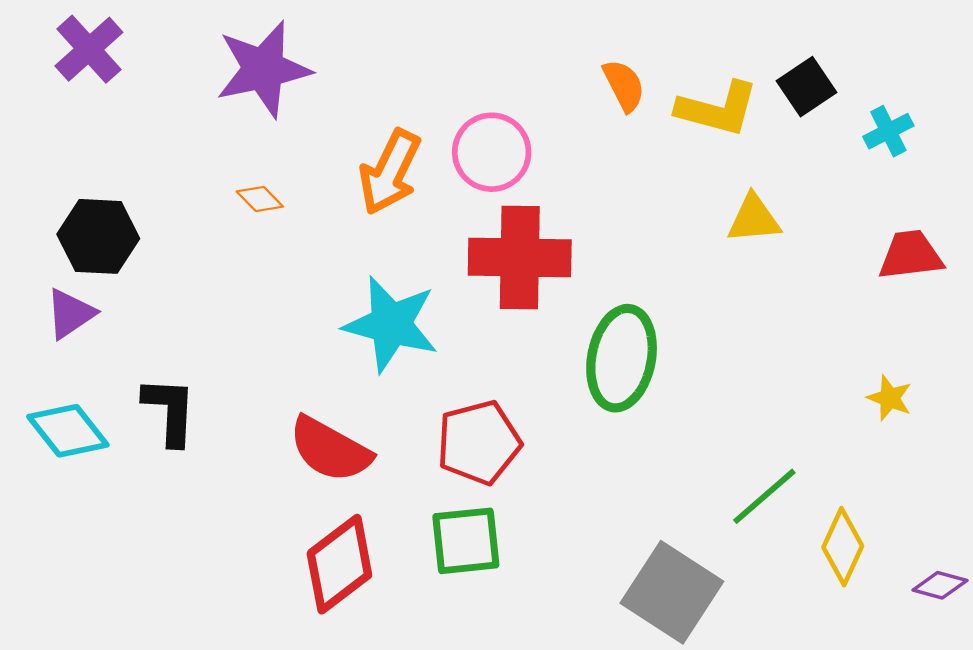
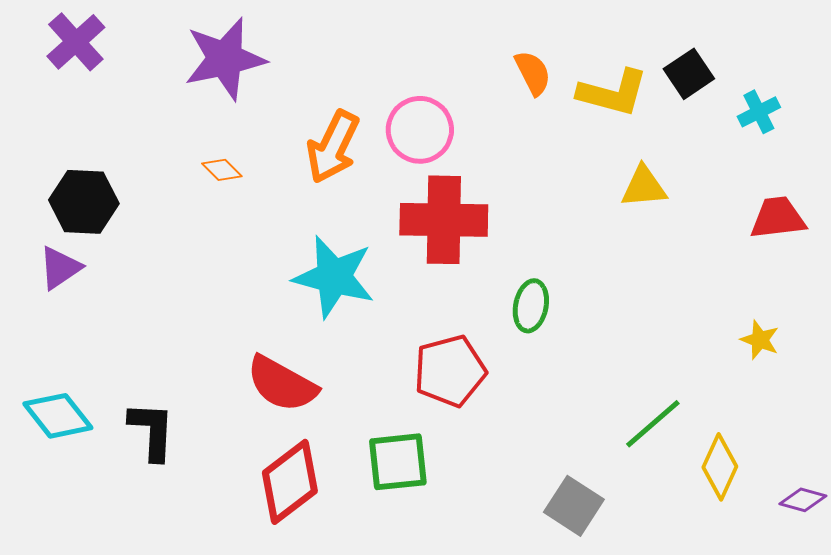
green ellipse: (622, 358) -> (531, 306), size x0.6
black L-shape: (170, 411) -> (152, 431), moved
cyan diamond: (68, 431) -> (58, 416), moved
red pentagon: (479, 442) -> (450, 371), moved
gray square: (672, 592) -> (574, 506), size x0.7

